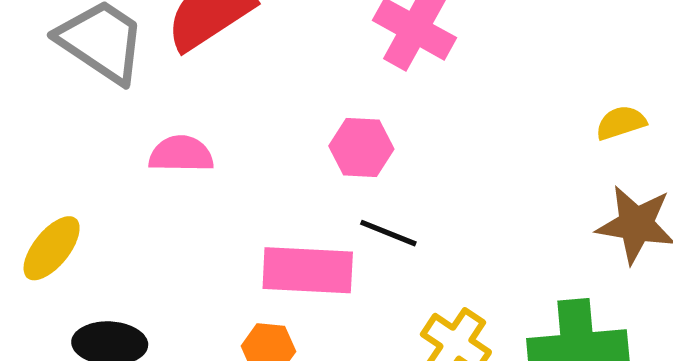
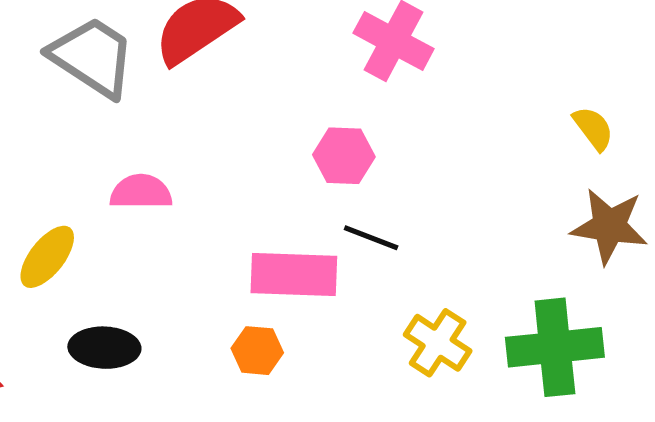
yellow semicircle: (621, 123) -> (593, 128), turned 72
pink semicircle: (181, 154) -> (141, 192), moved

